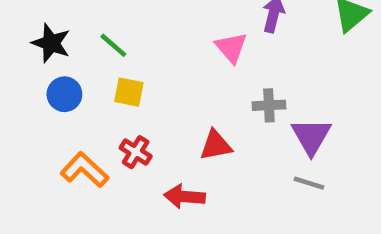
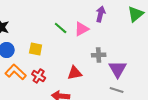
green line: (113, 45) -> (61, 28), moved
pink triangle: (231, 48) -> (82, 29), turned 42
orange L-shape: (84, 170) -> (16, 72), moved

